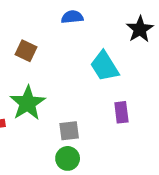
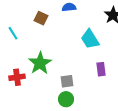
brown square: (26, 51) -> (41, 18), moved

